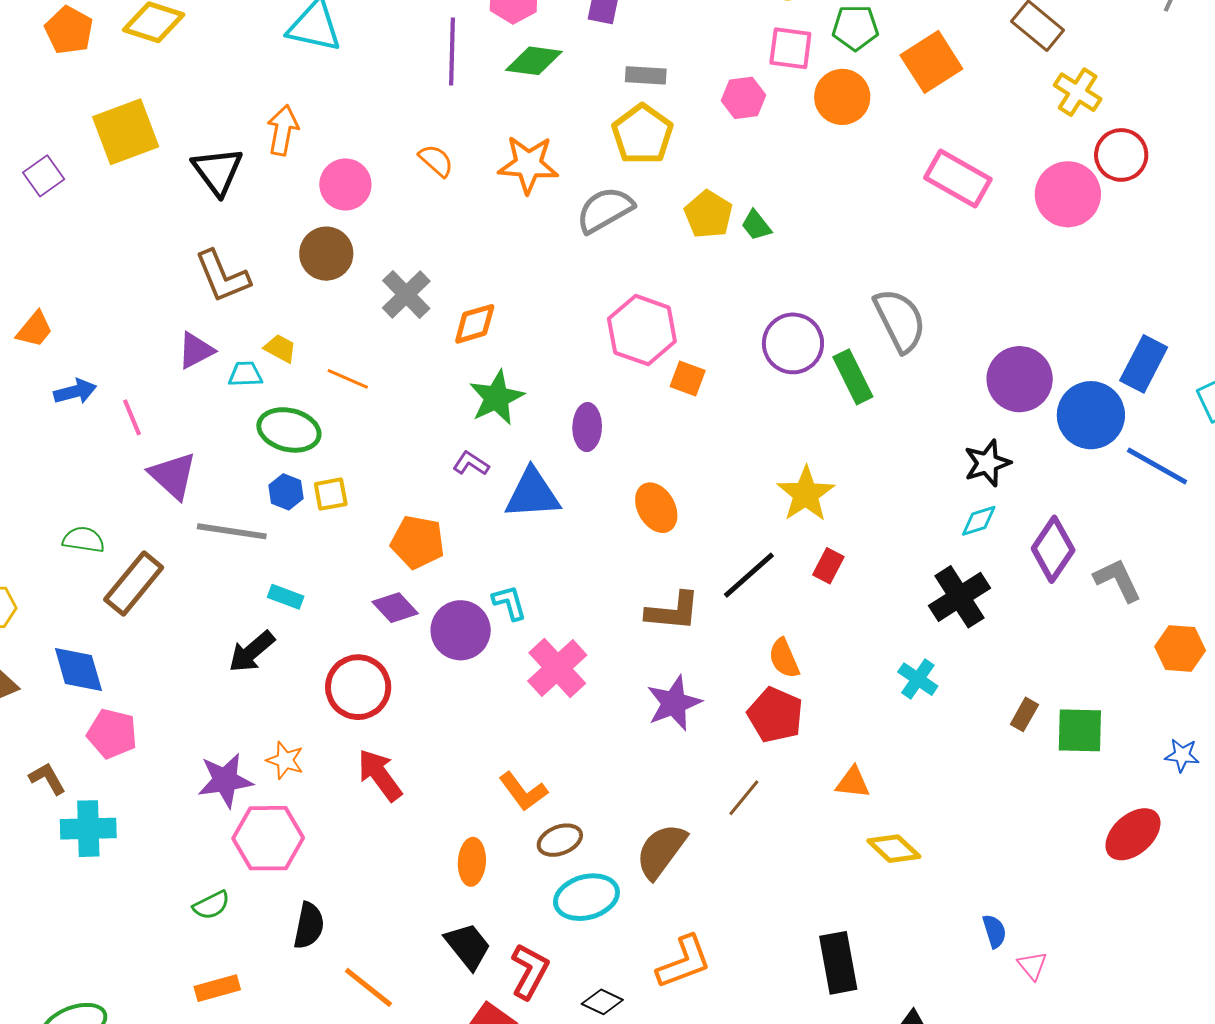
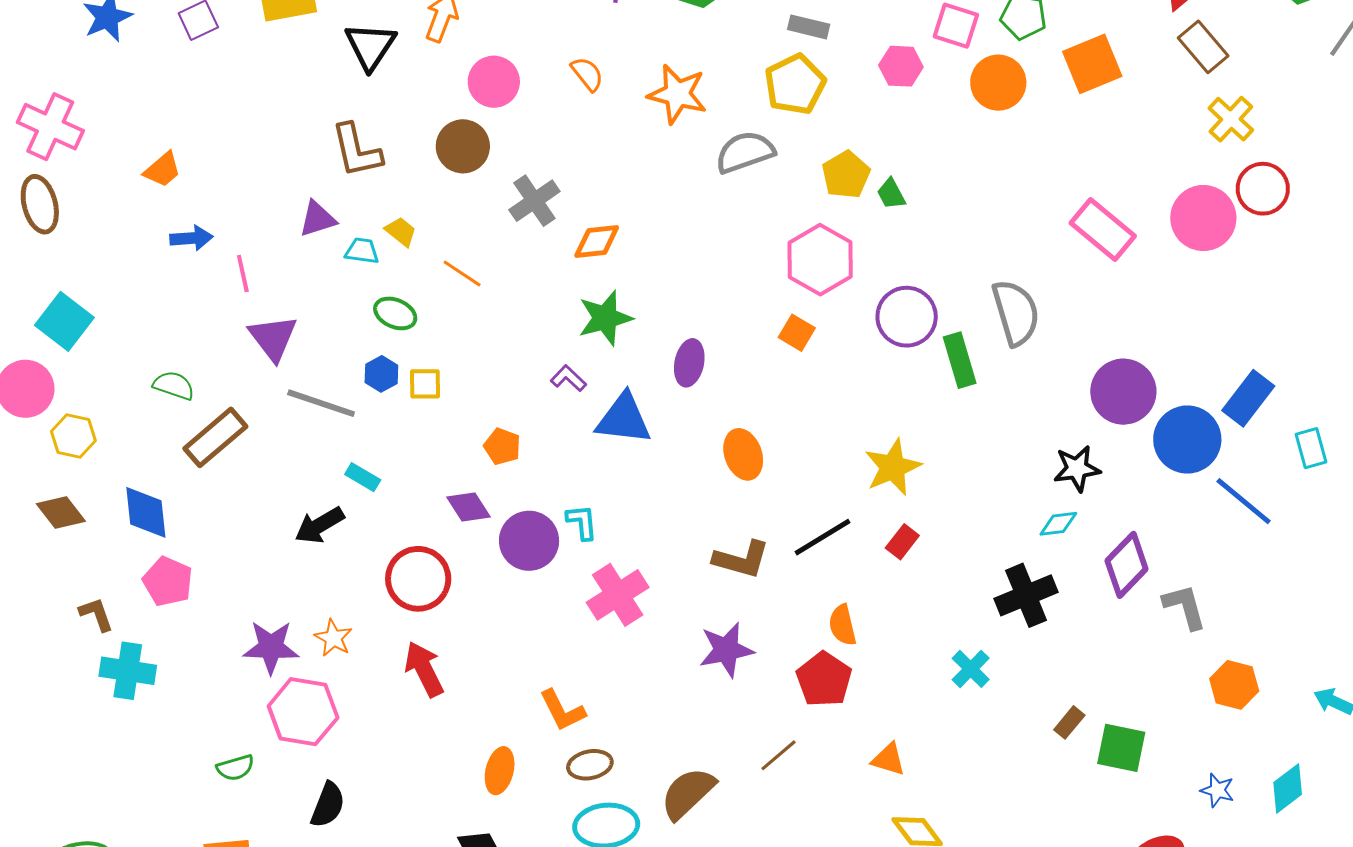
pink rectangle: (958, 179) -> (1103, 229), moved
pink hexagon: (642, 330) -> (820, 260), moved
green ellipse: (289, 430) -> (395, 313), size x0.7
orange pentagon: (418, 542) -> (502, 446), size x0.7

